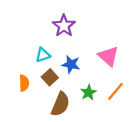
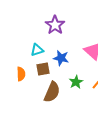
brown square: (50, 77) -> (43, 69), turned 32

